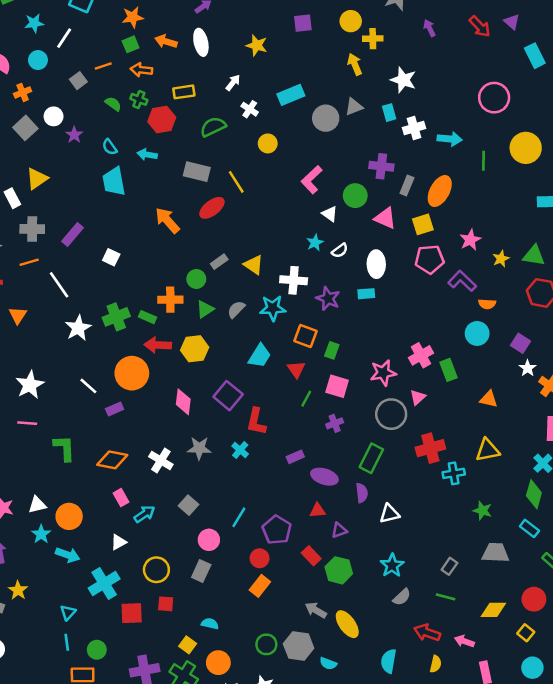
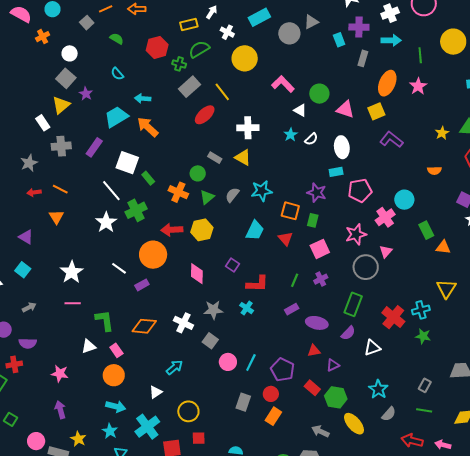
yellow rectangle: (184, 92) -> (189, 25), moved
green cross: (139, 99) -> (179, 64), moved
cyan rectangle: (389, 113) -> (339, 40), moved
gray square: (25, 128) -> (66, 78), moved
white cross: (414, 128) -> (390, 13), moved
purple star: (74, 135) -> (86, 94), moved
yellow circle: (268, 143) -> (245, 58), size x1.6
cyan arrow: (147, 155) -> (143, 99), moved
purple cross: (381, 166) -> (359, 27), moved
gray rectangle: (197, 172) -> (190, 87), turned -50
pink L-shape: (312, 180) -> (283, 84), turned 95
cyan trapezoid: (114, 181) -> (116, 117), moved, turned 75
gray rectangle: (407, 186) -> (363, 58), moved
orange arrow: (167, 220) -> (148, 127), moved
pink star: (470, 240) -> (418, 86), moved
white square: (111, 257) -> (127, 163), size x1.6
pink pentagon: (430, 259) -> (360, 191), moved
orange line: (29, 262) -> (60, 189), moved, turned 49
gray rectangle: (219, 262) -> (215, 158), turned 72
white cross: (294, 280) -> (248, 128), moved
purple L-shape: (462, 281) -> (391, 140), moved
white line: (59, 285) -> (111, 191), moved
purple star: (328, 299) -> (317, 193), moved
orange cross: (170, 300) -> (178, 192), turned 30
green rectangle: (147, 317) -> (148, 178), moved, turned 32
cyan circle: (477, 333) -> (404, 200), moved
green rectangle: (449, 370) -> (426, 230), moved
pink square: (337, 386) -> (320, 249), turned -36
purple square: (228, 396) -> (233, 265), size x0.6
green line: (306, 399) -> (295, 280), moved
red L-shape: (256, 421) -> (257, 284), turned -95
red cross: (430, 448) -> (393, 317), moved, turned -30
yellow triangle: (488, 450) -> (446, 289), turned -40
purple semicircle: (362, 493) -> (348, 333), turned 56
pink rectangle: (121, 498) -> (116, 350), moved
white triangle: (37, 505) -> (89, 346), moved
gray square: (188, 505) -> (210, 341), moved
green star: (482, 511) -> (423, 336), moved
cyan star: (41, 534) -> (110, 431), moved
pink circle: (209, 540) -> (228, 362), moved
gray rectangle: (201, 571) -> (243, 402), moved
yellow ellipse: (347, 624) -> (354, 424), moved

